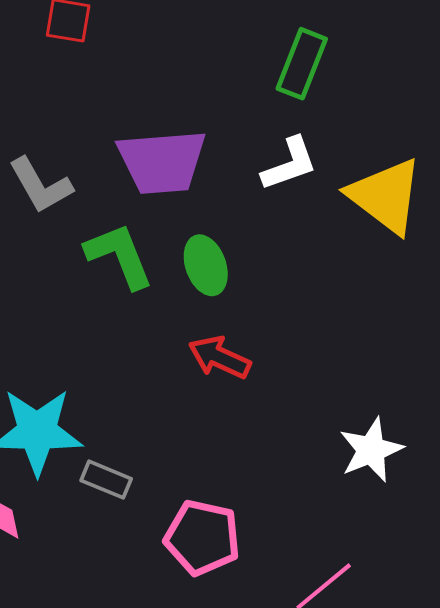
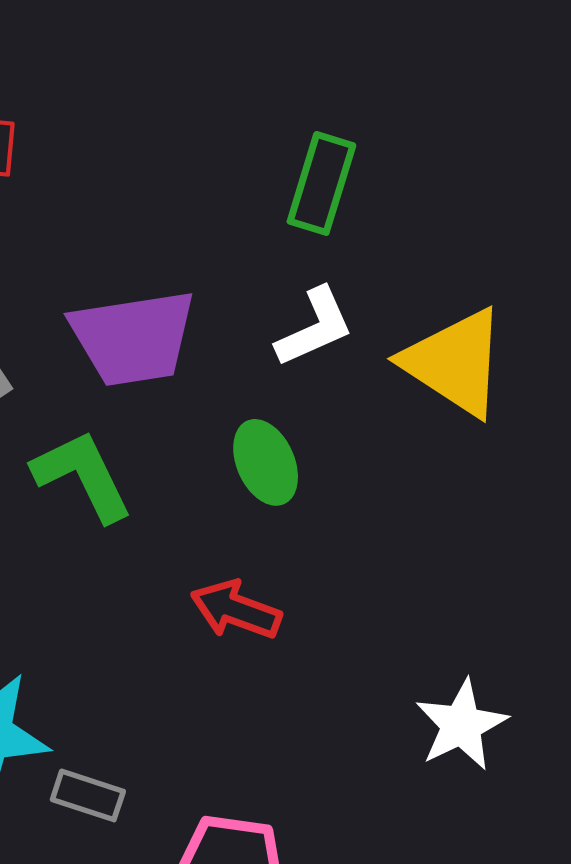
green ellipse: (206, 265) -> (266, 462), moved

